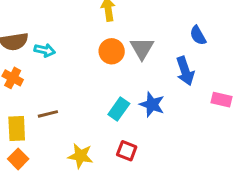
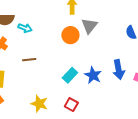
gray triangle: (142, 48) -> (89, 26), moved
blue arrow: (185, 71) -> (119, 70), moved
brown line: (48, 114) -> (29, 60), moved

